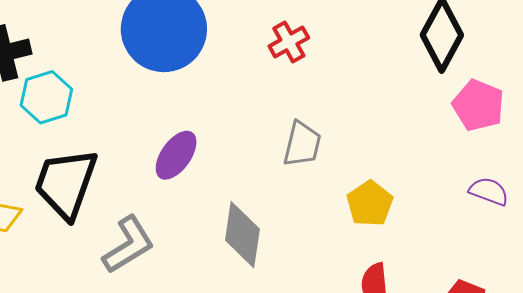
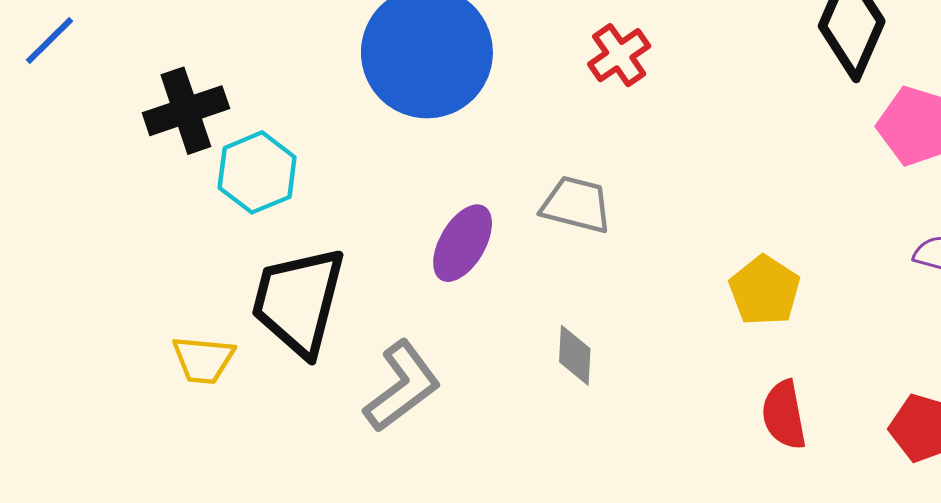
gray trapezoid: (302, 144) -> (576, 205), moved, turned -84
gray diamond: (242, 235) -> (575, 355), size x0.6

